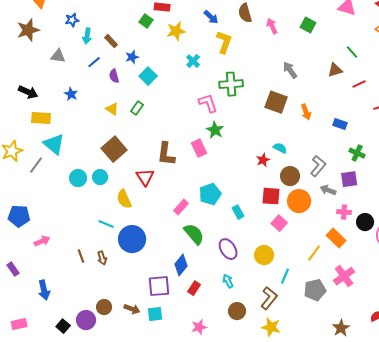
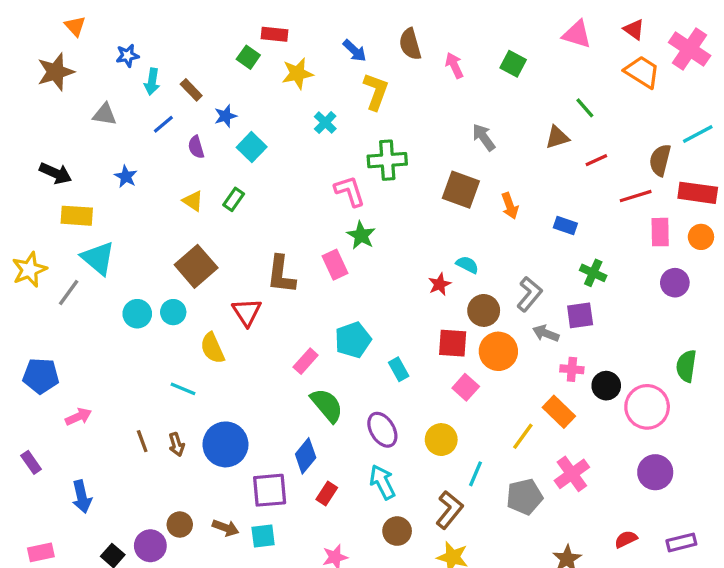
blue circle: (132, 239) -> (225, 444), moved
cyan arrow: (228, 281) -> (382, 482), size x1.5

